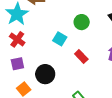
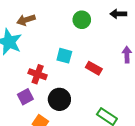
green circle: (82, 22) -> (82, 20), moved
red cross: (17, 39) -> (38, 74), moved

